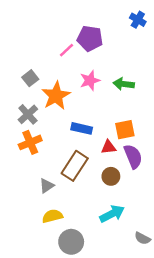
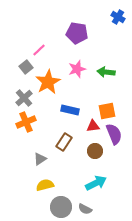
pink line: (66, 50) -> (39, 50), moved
brown rectangle: (75, 166) -> (64, 142), size x0.7
gray semicircle: (142, 238) -> (85, 209), moved

